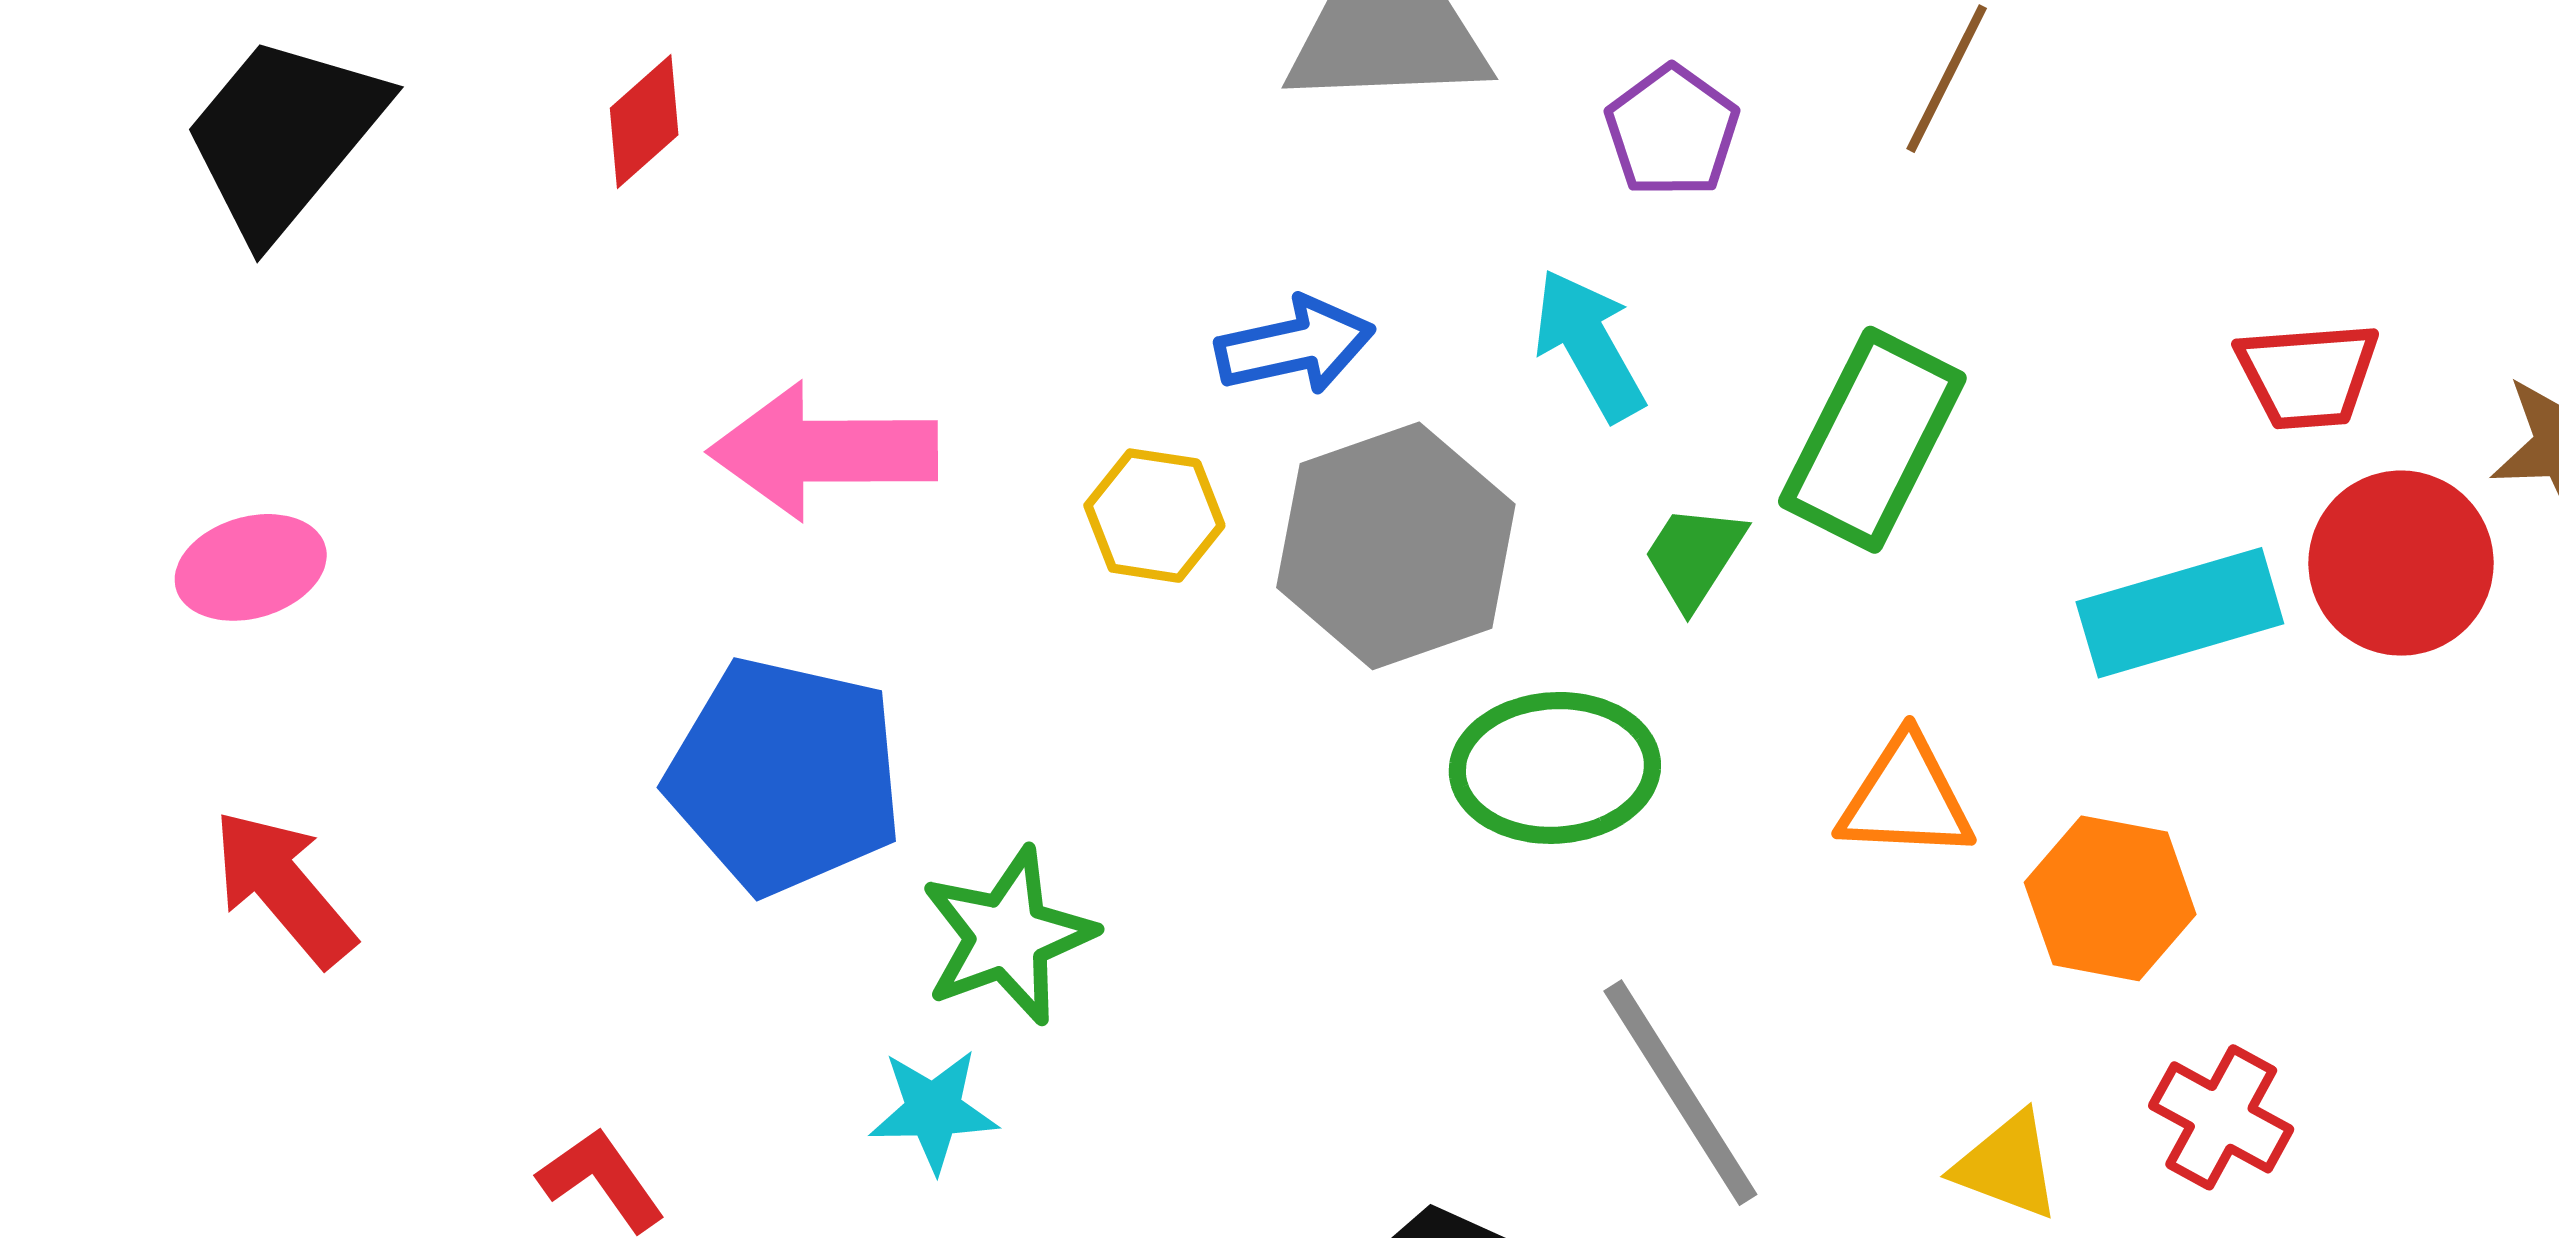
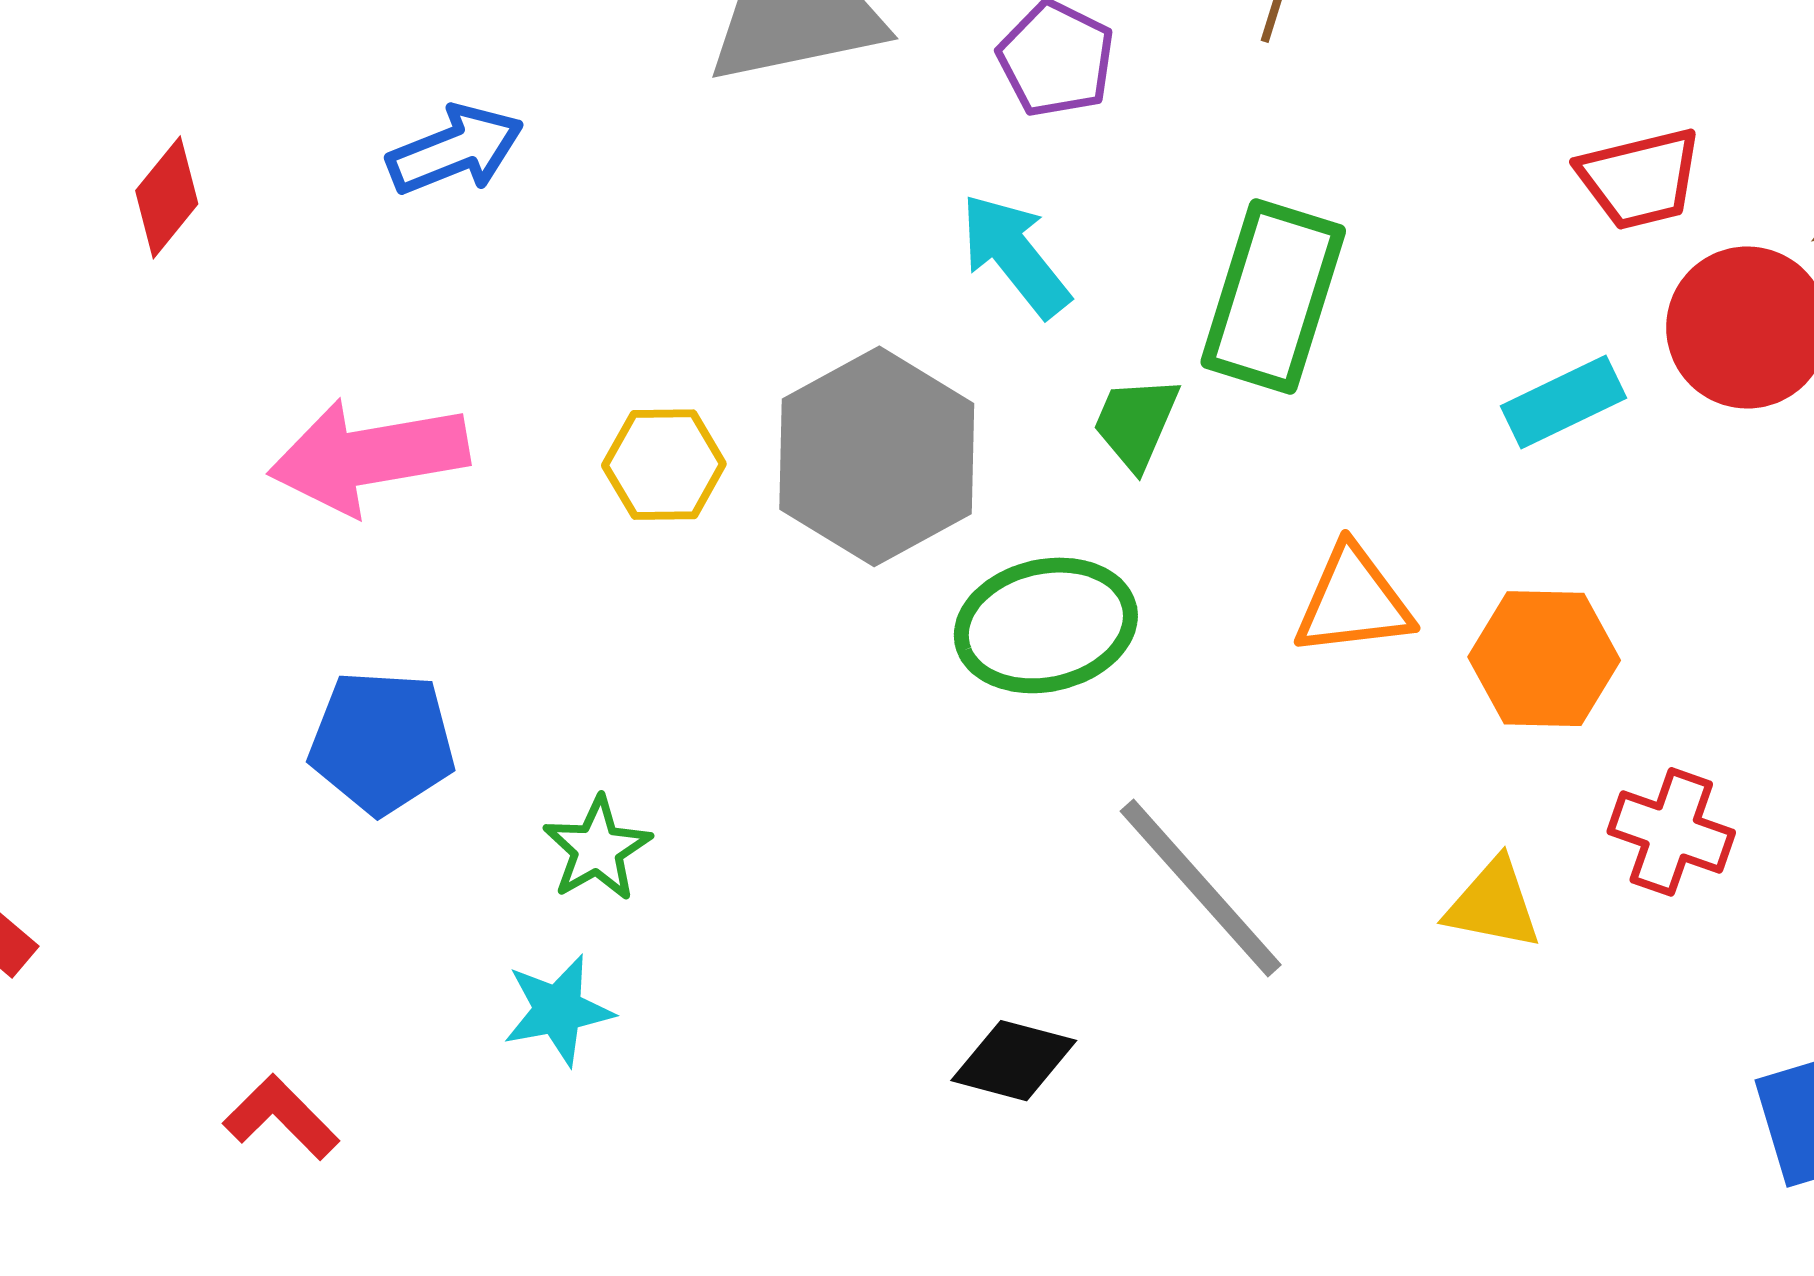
blue arrow: (1295, 346) -> (455, 150), moved
cyan rectangle: (2180, 613) -> (1563, 402), size x0.7
blue pentagon: (785, 776) -> (382, 742), size x0.7
green star: (1008, 936) -> (597, 849), size x0.7

